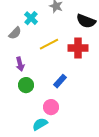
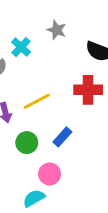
yellow line: (49, 44) -> (37, 101), moved
green circle: (26, 85) -> (27, 143), moved

